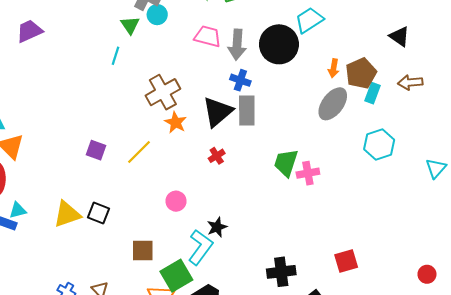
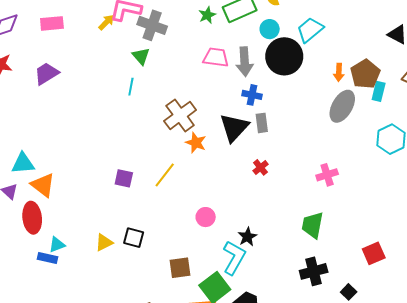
cyan circle: (157, 15) -> (270, 29), moved
gray rectangle: (247, 111) -> (262, 123), size x0.7
red cross: (217, 156) -> (261, 167), moved
green trapezoid: (286, 163) -> (313, 225), moved
yellow triangle: (67, 214) -> (104, 242), size x0.7

